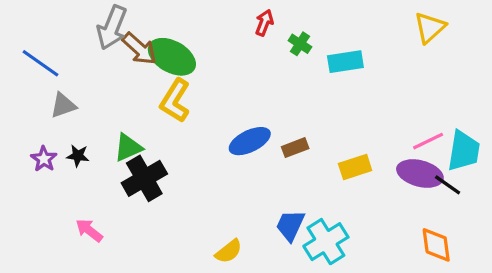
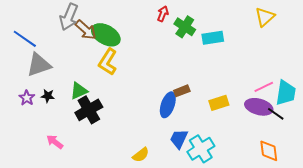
green cross: (300, 44) -> (185, 27), size x1.5
gray triangle: (63, 105) -> (39, 65), size x1.5
blue ellipse: (250, 141) -> (168, 105), moved, turned -45

